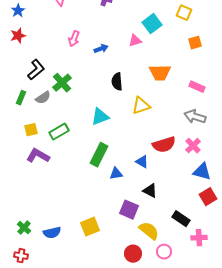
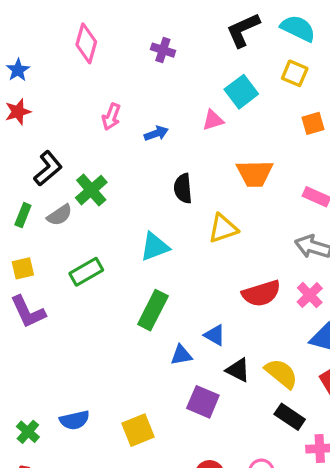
yellow square: (31, 130) -> (23, 268), moved
purple L-shape: (38, 156) -> (28, 312), moved, turned -145
blue triangle: (142, 162) -> (215, 335), moved
blue triangle: (116, 174) -> (181, 355), moved
yellow semicircle: (149, 231) -> (281, 373), moved
blue semicircle: (52, 233) -> (75, 420), moved

